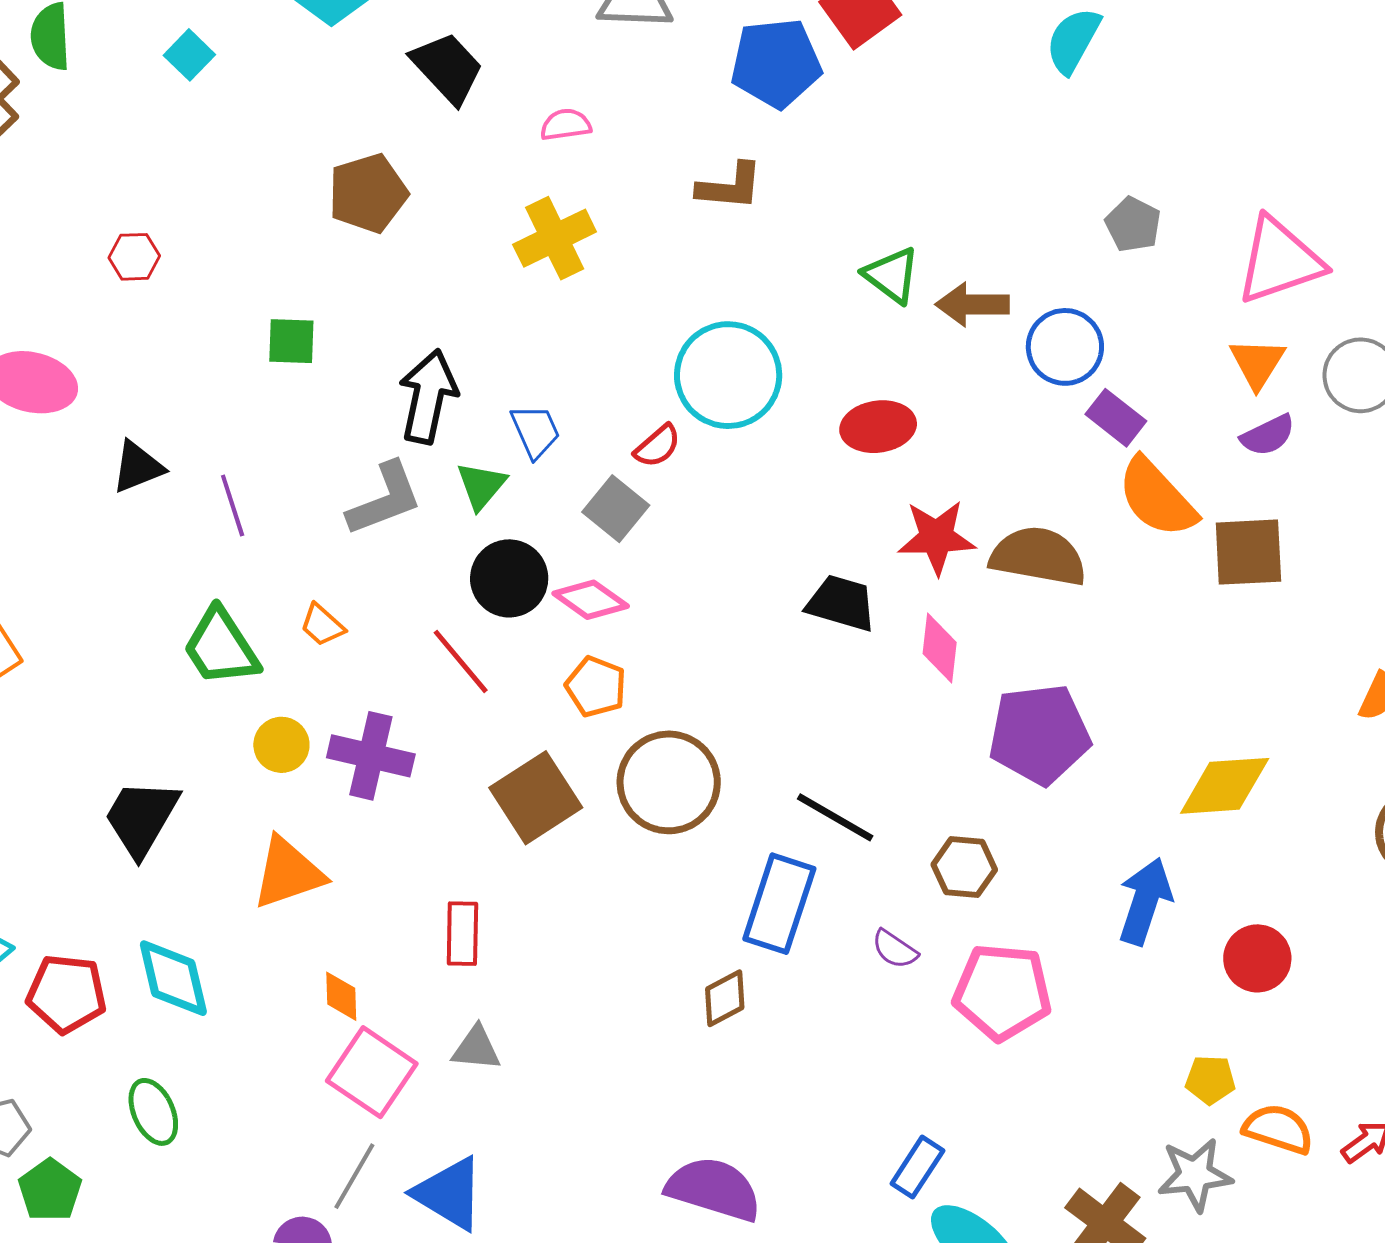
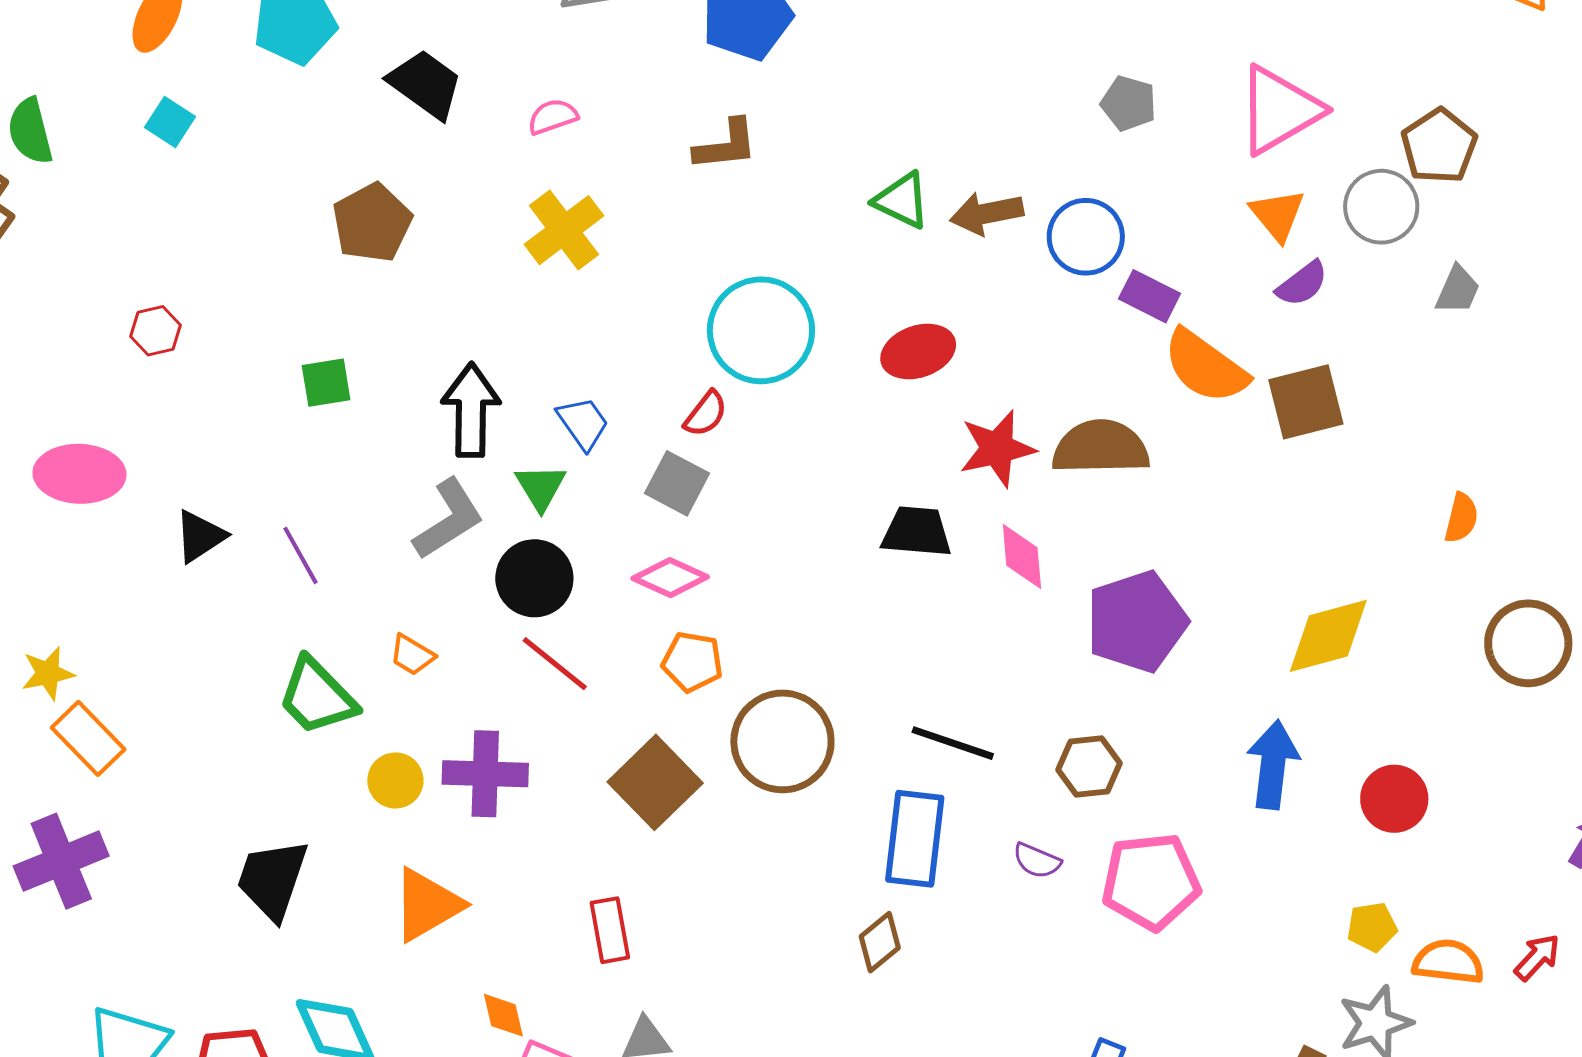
black circle: (509, 578) -> (534, 578), moved

